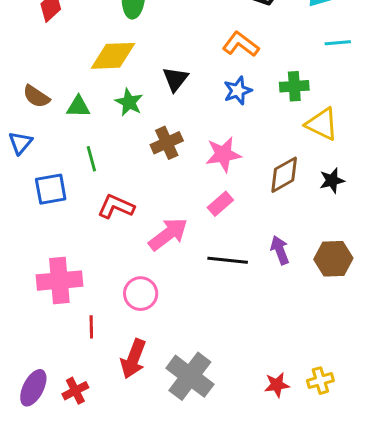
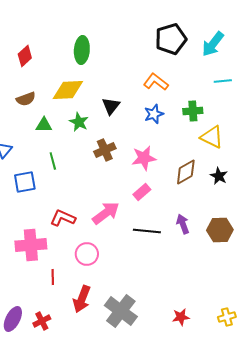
brown semicircle: (36, 96) -> (26, 99), moved, turned -54
black star: (332, 180) -> (219, 176), turned -30
red L-shape: (116, 207) -> (63, 218), moved
yellow cross: (320, 381) -> (227, 317), moved

